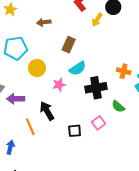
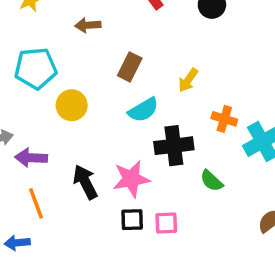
yellow arrow: (97, 20) -> (188, 80), moved
pink star: (59, 85) -> (131, 179), moved, size x1.5
pink square: (99, 123) -> (166, 223), moved, turned 32
orange line: (30, 127) -> (36, 203), moved
blue arrow: (10, 147) -> (17, 243), turned -112

